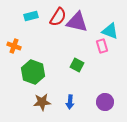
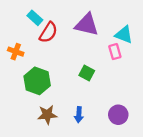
cyan rectangle: (31, 16) -> (35, 18), turned 56
red semicircle: (58, 17) -> (48, 32), moved

